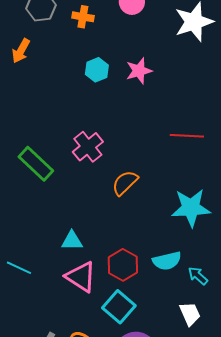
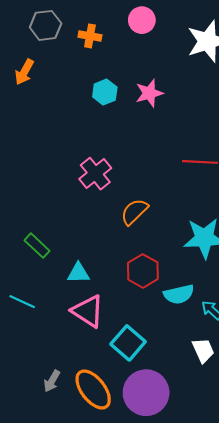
green rectangle: (36, 164) -> (37, 246), moved, size x0.7
red hexagon: (123, 265) -> (143, 271), moved

